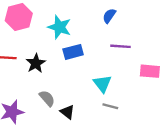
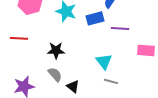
blue rectangle: (73, 52) -> (95, 18), moved
black star: (36, 63) -> (56, 50), moved, turned 30

